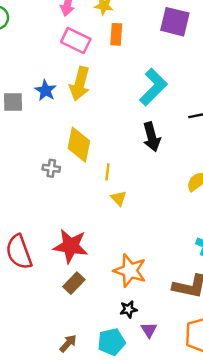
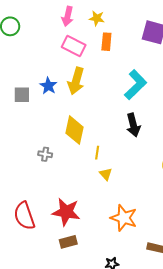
gray cross: (51, 168) -> (45, 154), moved
orange star: (130, 271) -> (124, 218), moved
brown rectangle: (74, 283) -> (68, 242), turned 30

